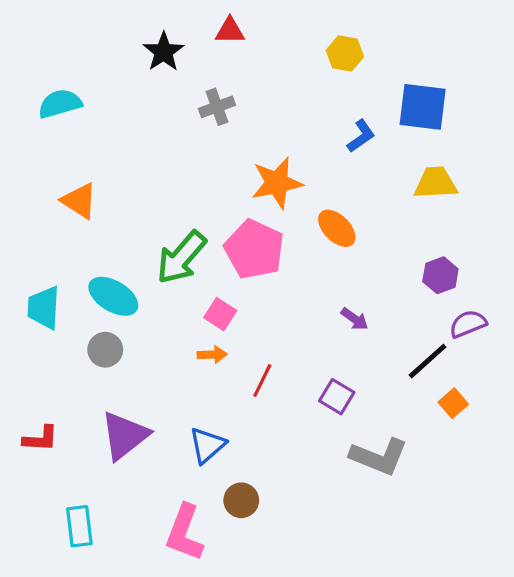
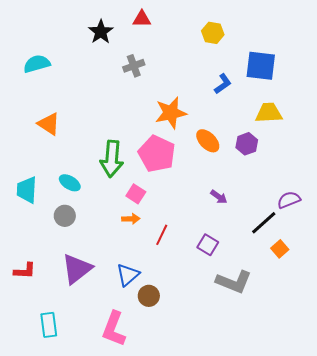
green arrow: (181, 257) -> (112, 159), turned -36
purple hexagon: (440, 275) -> (247, 144), moved
cyan ellipse: (113, 296) -> (70, 183), size x0.7
brown circle: (241, 500) -> (149, 296), moved

